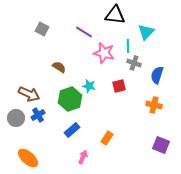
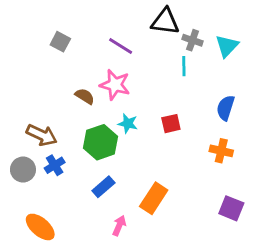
cyan triangle: (146, 32) -> (227, 46), moved
pink star: (104, 53) -> (115, 85), moved
gray cross: (134, 63) -> (192, 40), moved
orange rectangle: (107, 138) -> (154, 198), size x1.5

